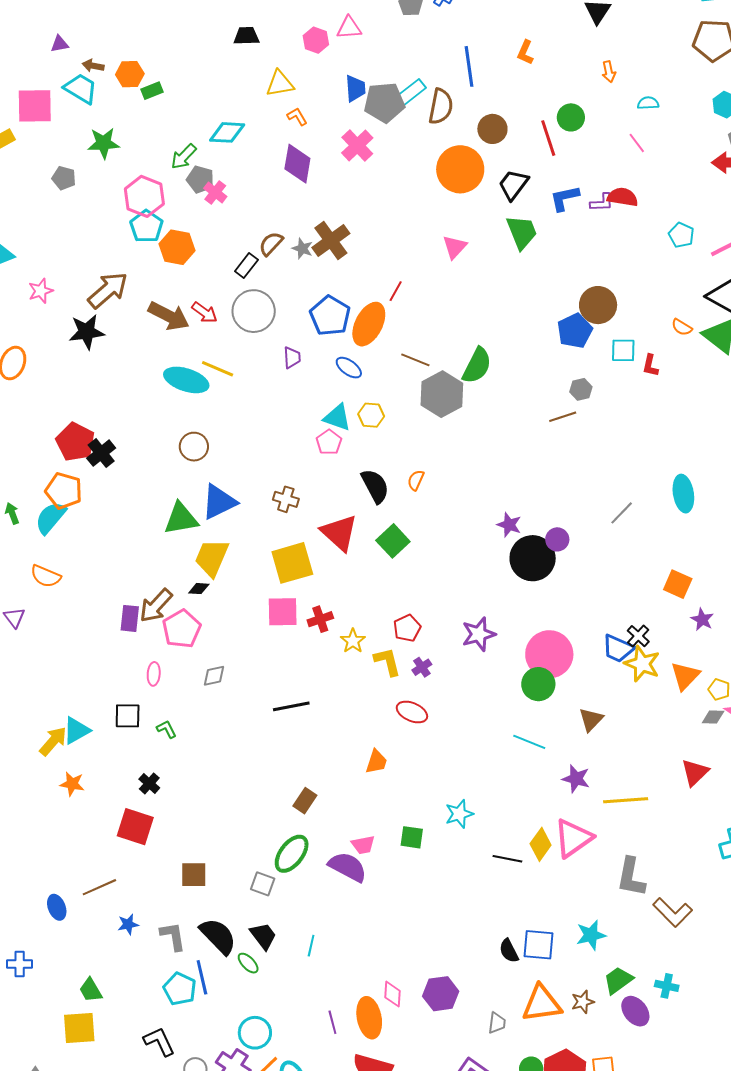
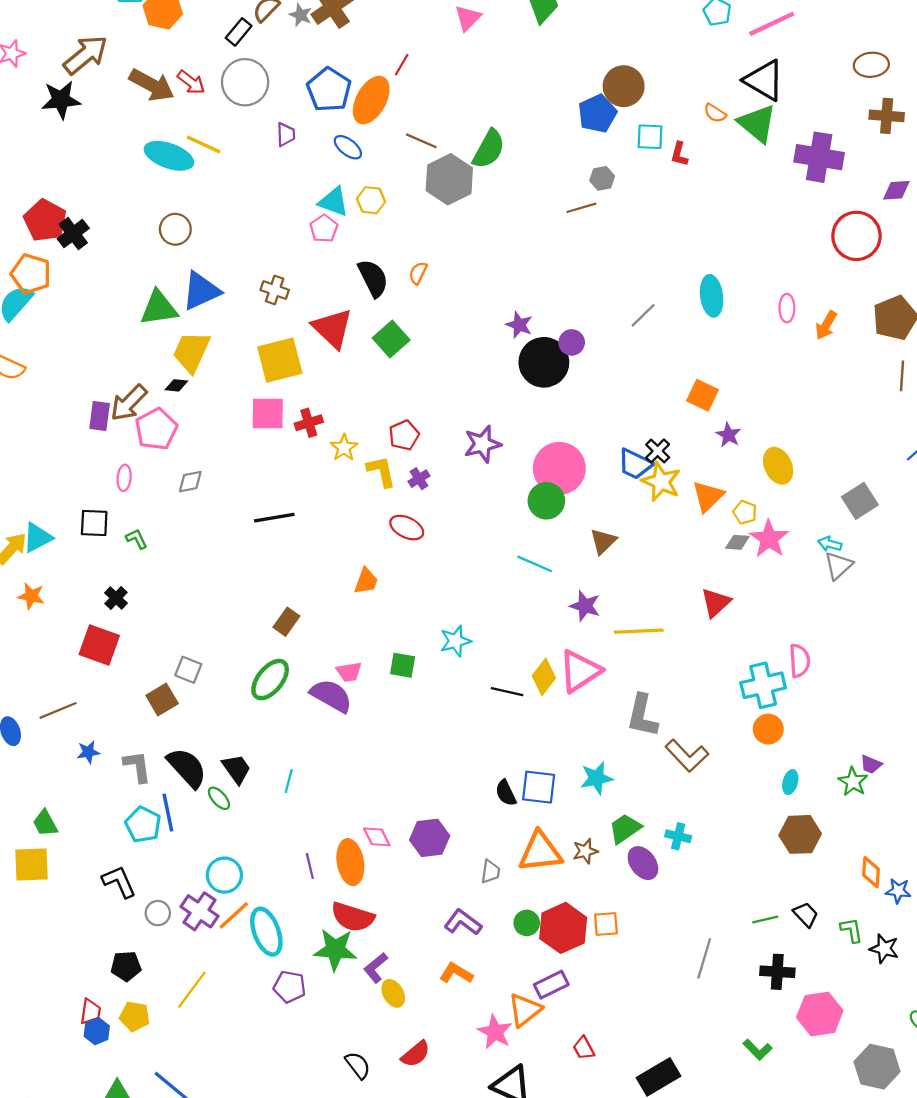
brown square: (194, 875) -> (162, 699), turned -32
gray square: (263, 884) -> (188, 670), moved
pink diamond: (393, 994) -> (377, 837), turned -32

